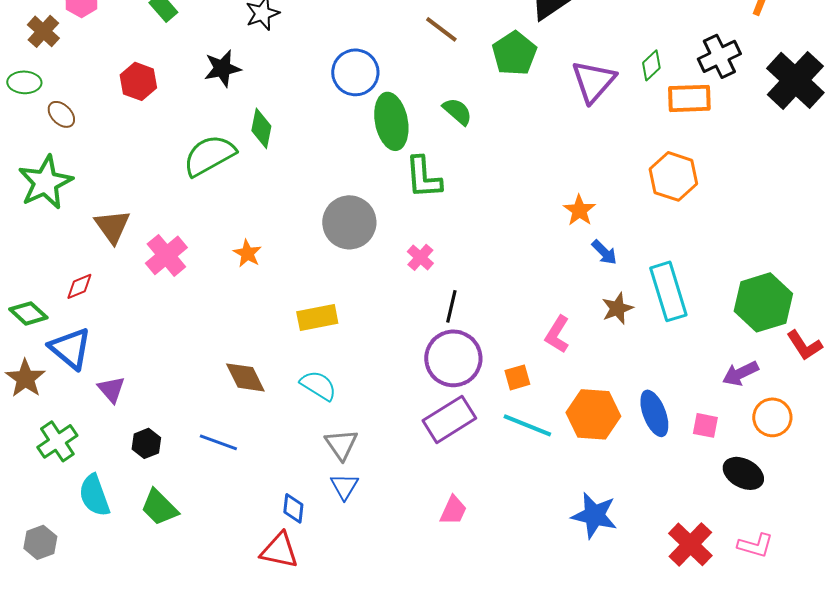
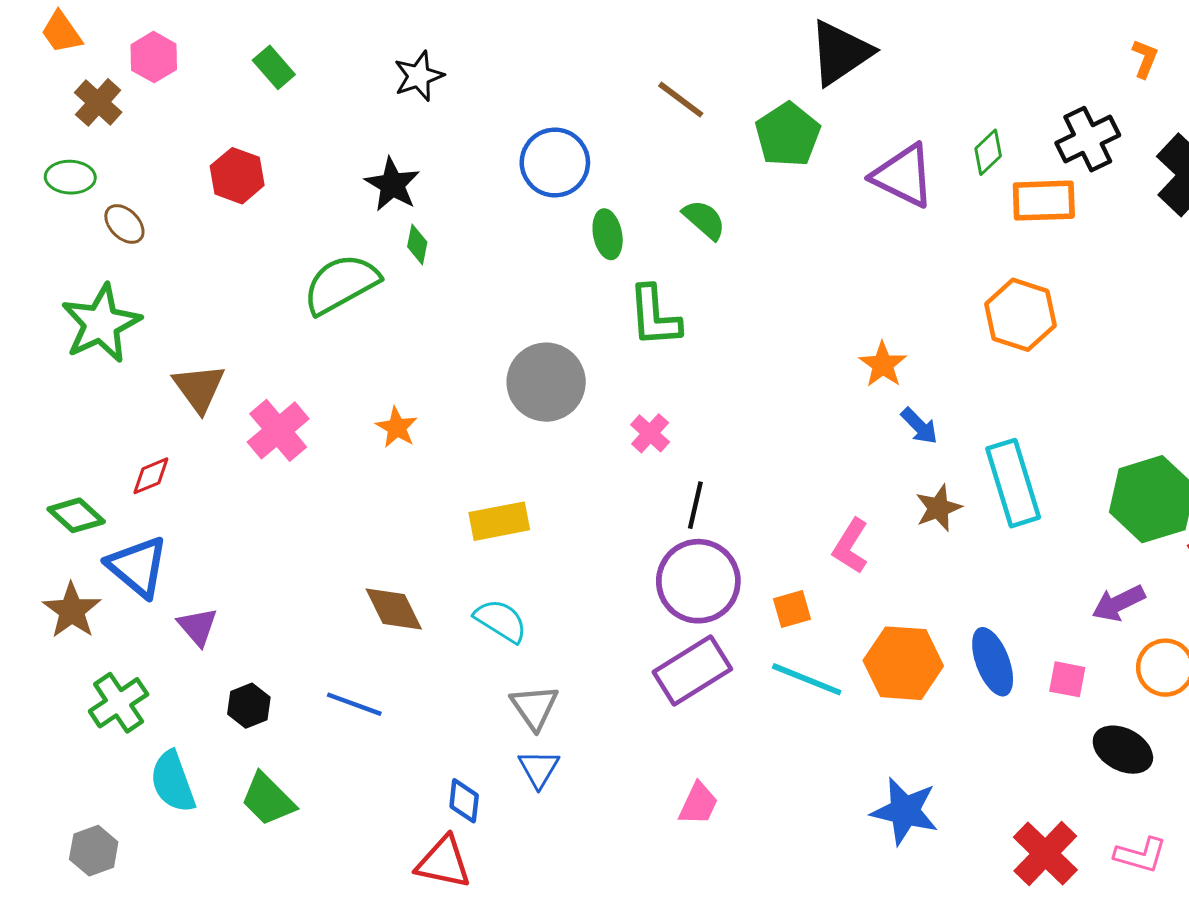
black star: (222, 68) -> (392, 184), moved, turned -30
purple triangle: (593, 81) -> (903, 176), turned -45
green ellipse: (391, 121) -> (608, 234), size x0.6
green diamond: (261, 128) -> (417, 244), size x0.7

